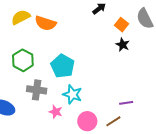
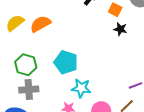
orange semicircle: (46, 23) -> (40, 24), turned 145
gray cross: (37, 90) -> (29, 90), moved

